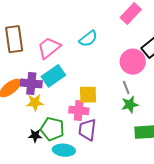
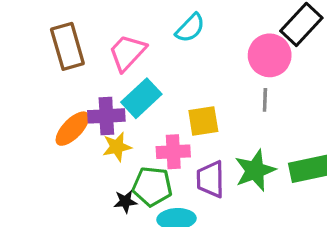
gray line: (126, 87) -> (265, 100), turned 32
green star: (130, 105) -> (255, 170), moved, size x1.4
pink cross: (79, 110) -> (173, 152), moved

